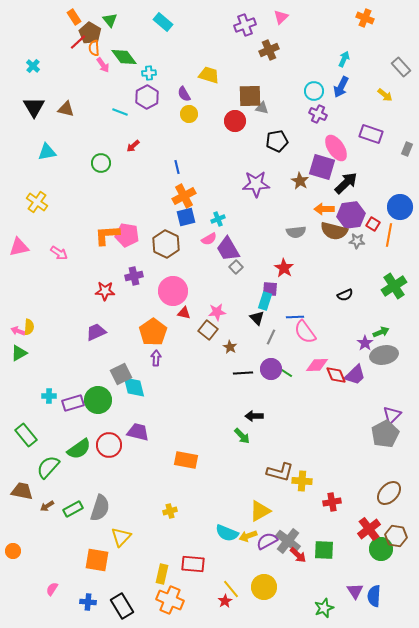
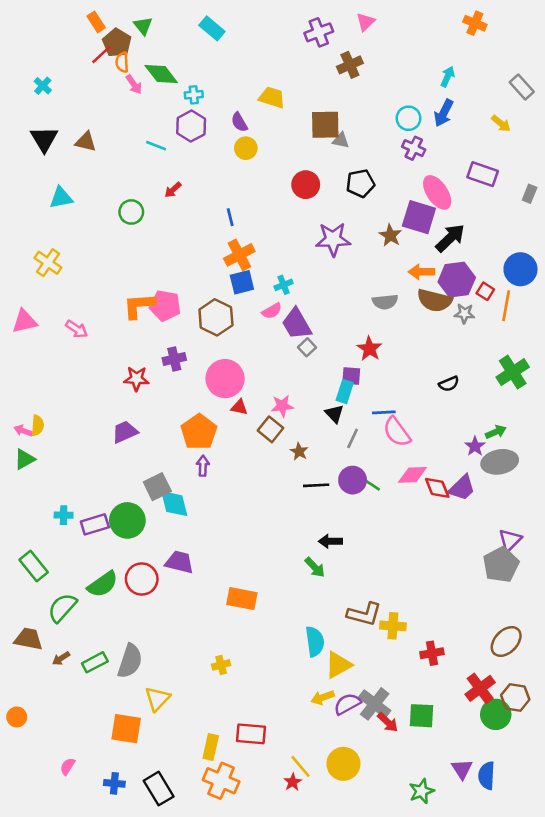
red circle: (235, 121) -> (306, 185), moved
cyan semicircle: (227, 533) -> (315, 641), moved, turned -120

